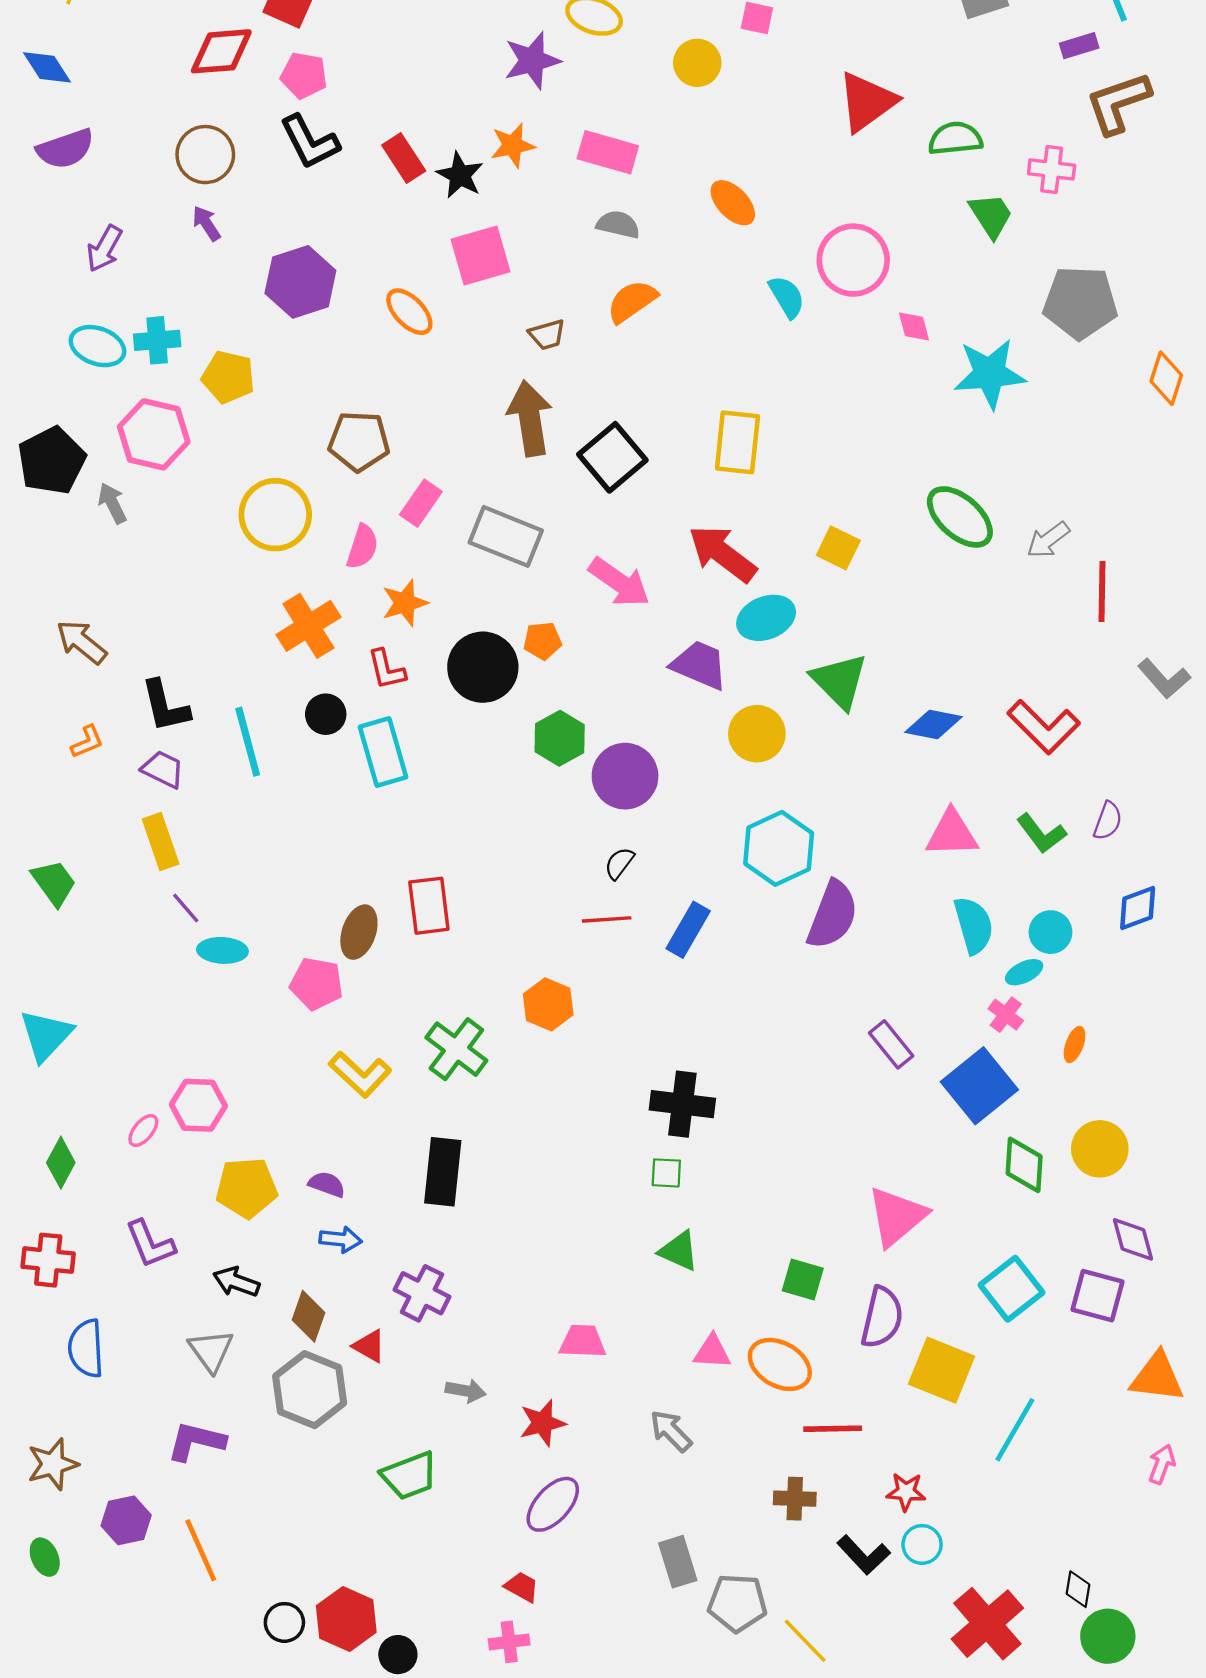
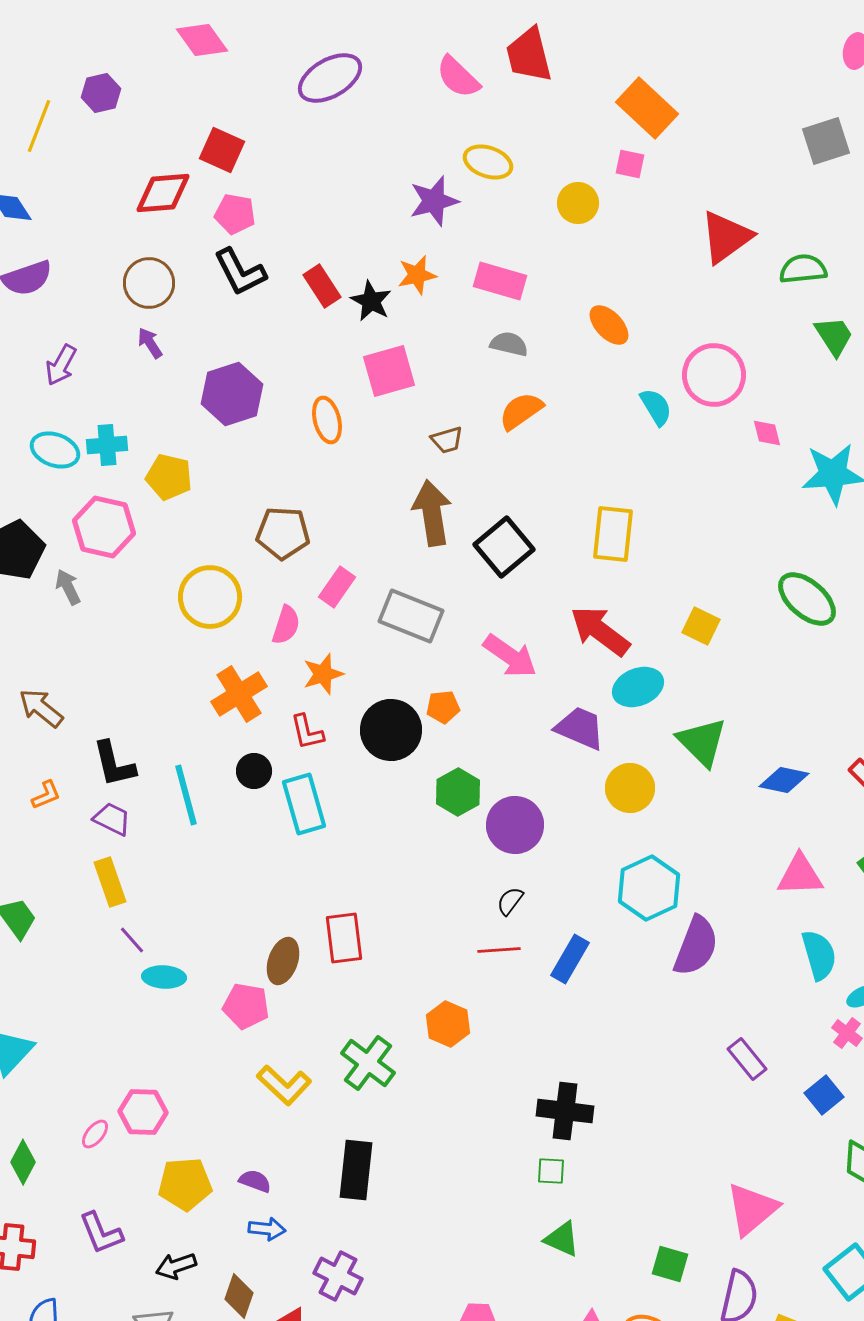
orange ellipse: (409, 312) -> (327, 420), turned 30
blue square: (979, 1086) -> (824, 1095), size x0.6
black arrow: (236, 1282) -> (176, 1266), turned -39

